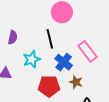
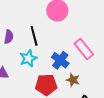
black line: (50, 39) -> (34, 36), moved

